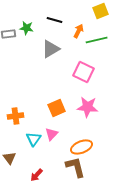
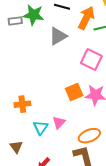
green star: (27, 28) -> (33, 15), size x1.5
orange arrow: (79, 31) -> (86, 18), size x1.6
orange square: (57, 108) -> (74, 92), moved

